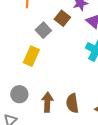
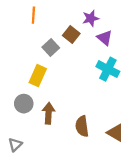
gray circle: (19, 94) -> (24, 104), moved
brown arrow: (47, 102) -> (49, 113), moved

